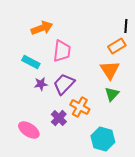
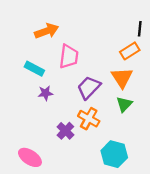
purple trapezoid: (64, 84) -> (89, 88), moved
pink ellipse: (29, 130) -> (30, 157), moved

